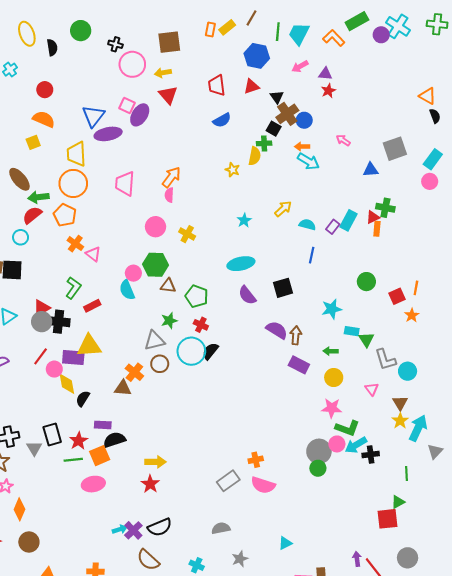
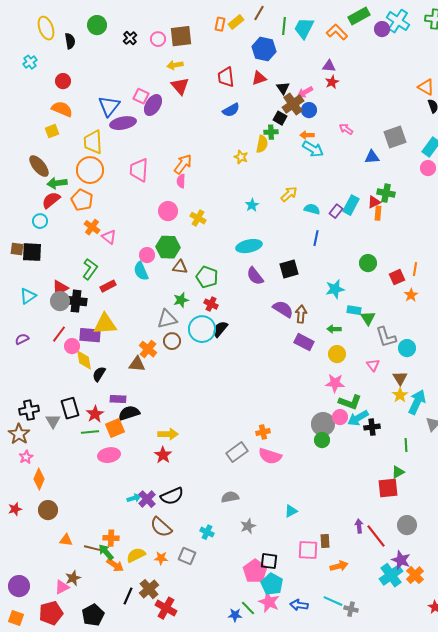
black cross: (115, 44) -> (130, 38), turned 32
pink circle: (132, 64) -> (158, 39), moved, size x0.6
pink arrow: (300, 66) -> (305, 92), moved

